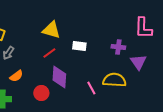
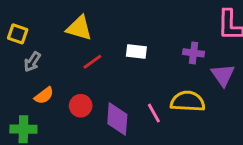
yellow triangle: (51, 30) -> (79, 28), moved
purple diamond: (59, 77) -> (117, 119), moved
red circle: (41, 93) -> (81, 106), moved

